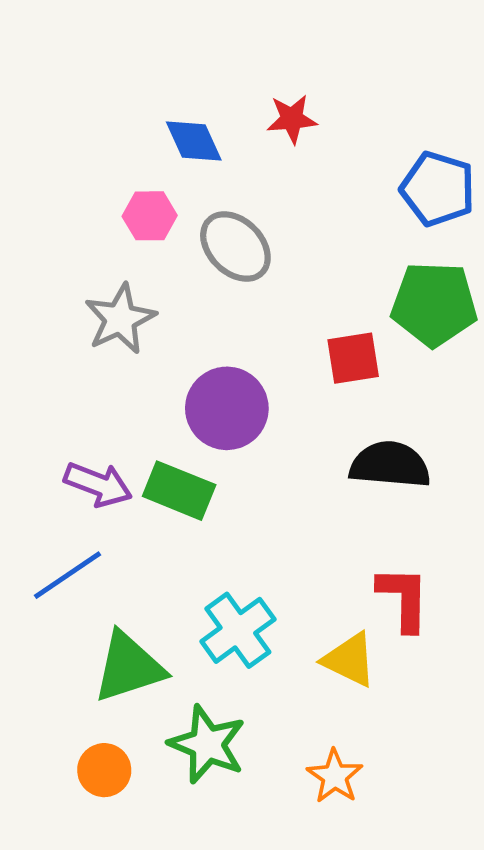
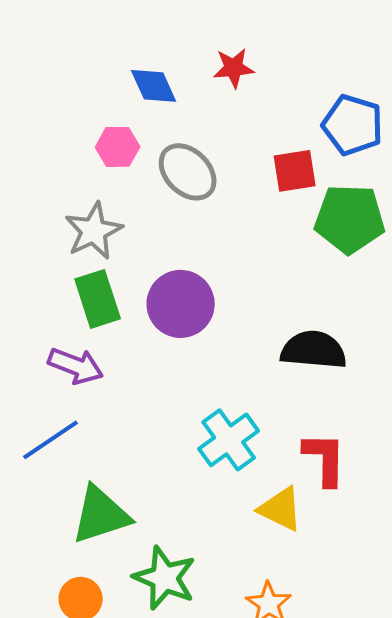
red square: (353, 358) -> (295, 171), moved
green rectangle: (179, 491) -> (98, 299), moved, turned 50
cyan cross: (238, 630) -> (229, 440), moved

